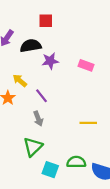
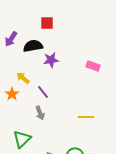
pink rectangle: (86, 65) -> (93, 66), moved
green triangle: (33, 147) -> (22, 139), moved

